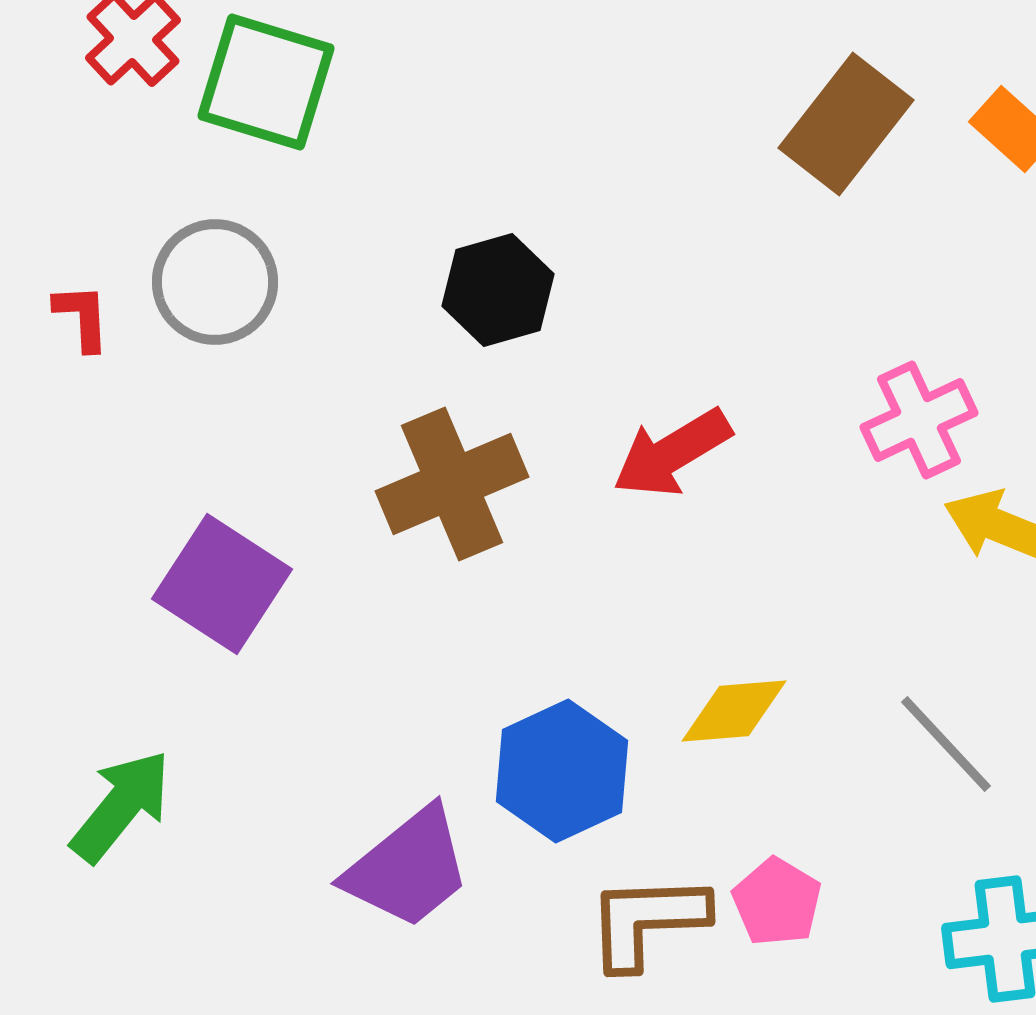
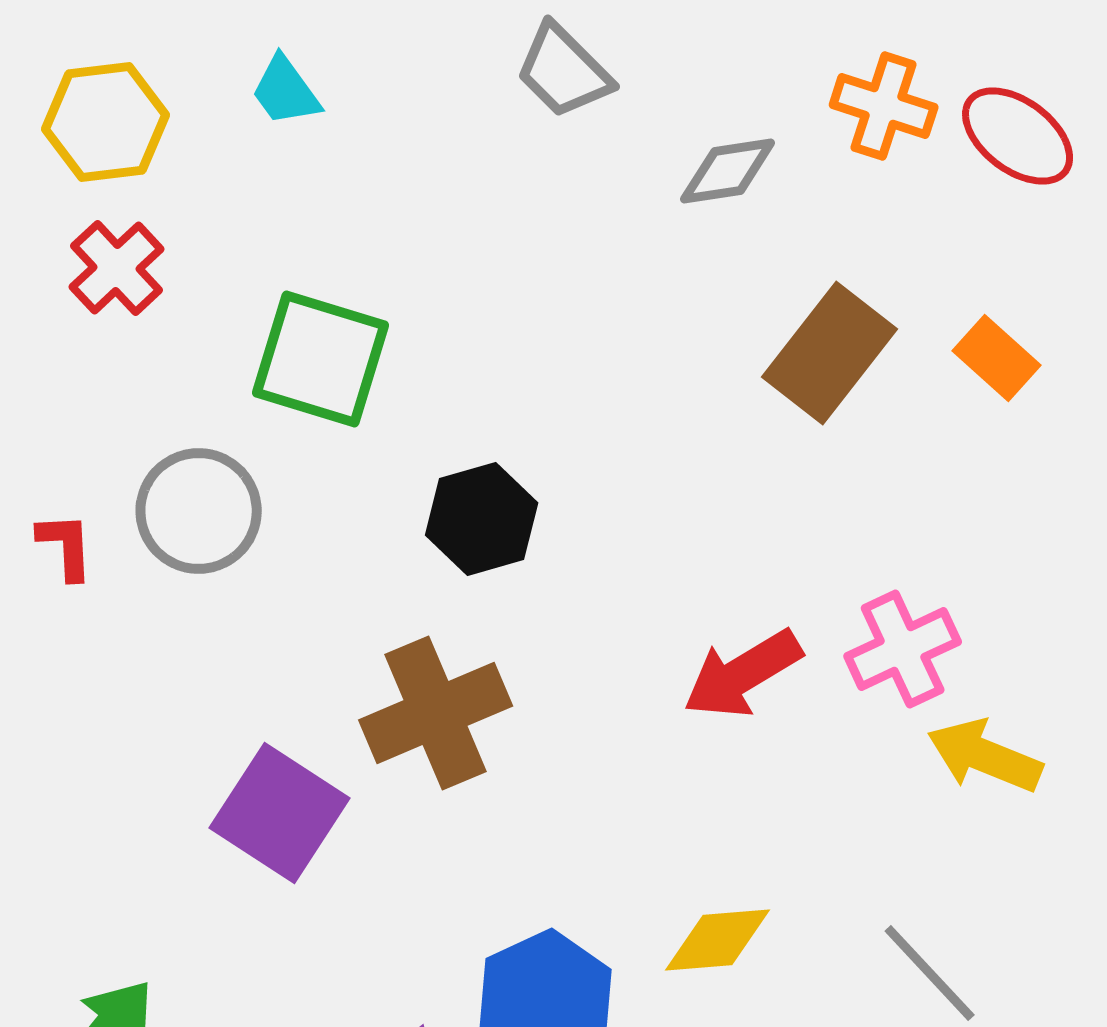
green square: (266, 82) -> (321, 359), moved
red arrow: (672, 453) -> (743, 674), moved
purple square: (222, 584) -> (280, 813), moved

